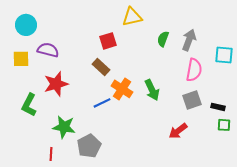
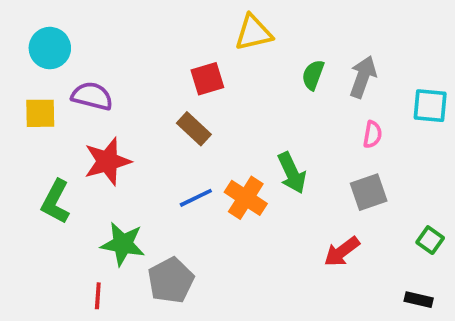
pink semicircle: (194, 70) -> (373, 134), size x0.6
orange cross: (122, 89) -> (246, 198), moved
black rectangle: (218, 107) -> (419, 300), moved
green square: (224, 125) -> (430, 240), turned 32

